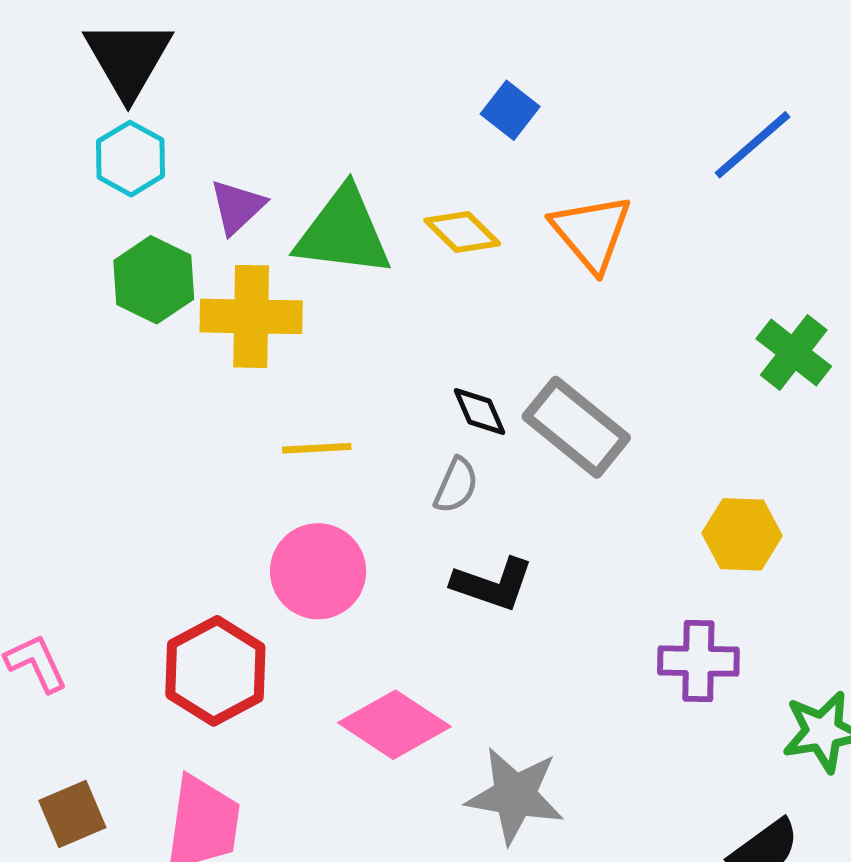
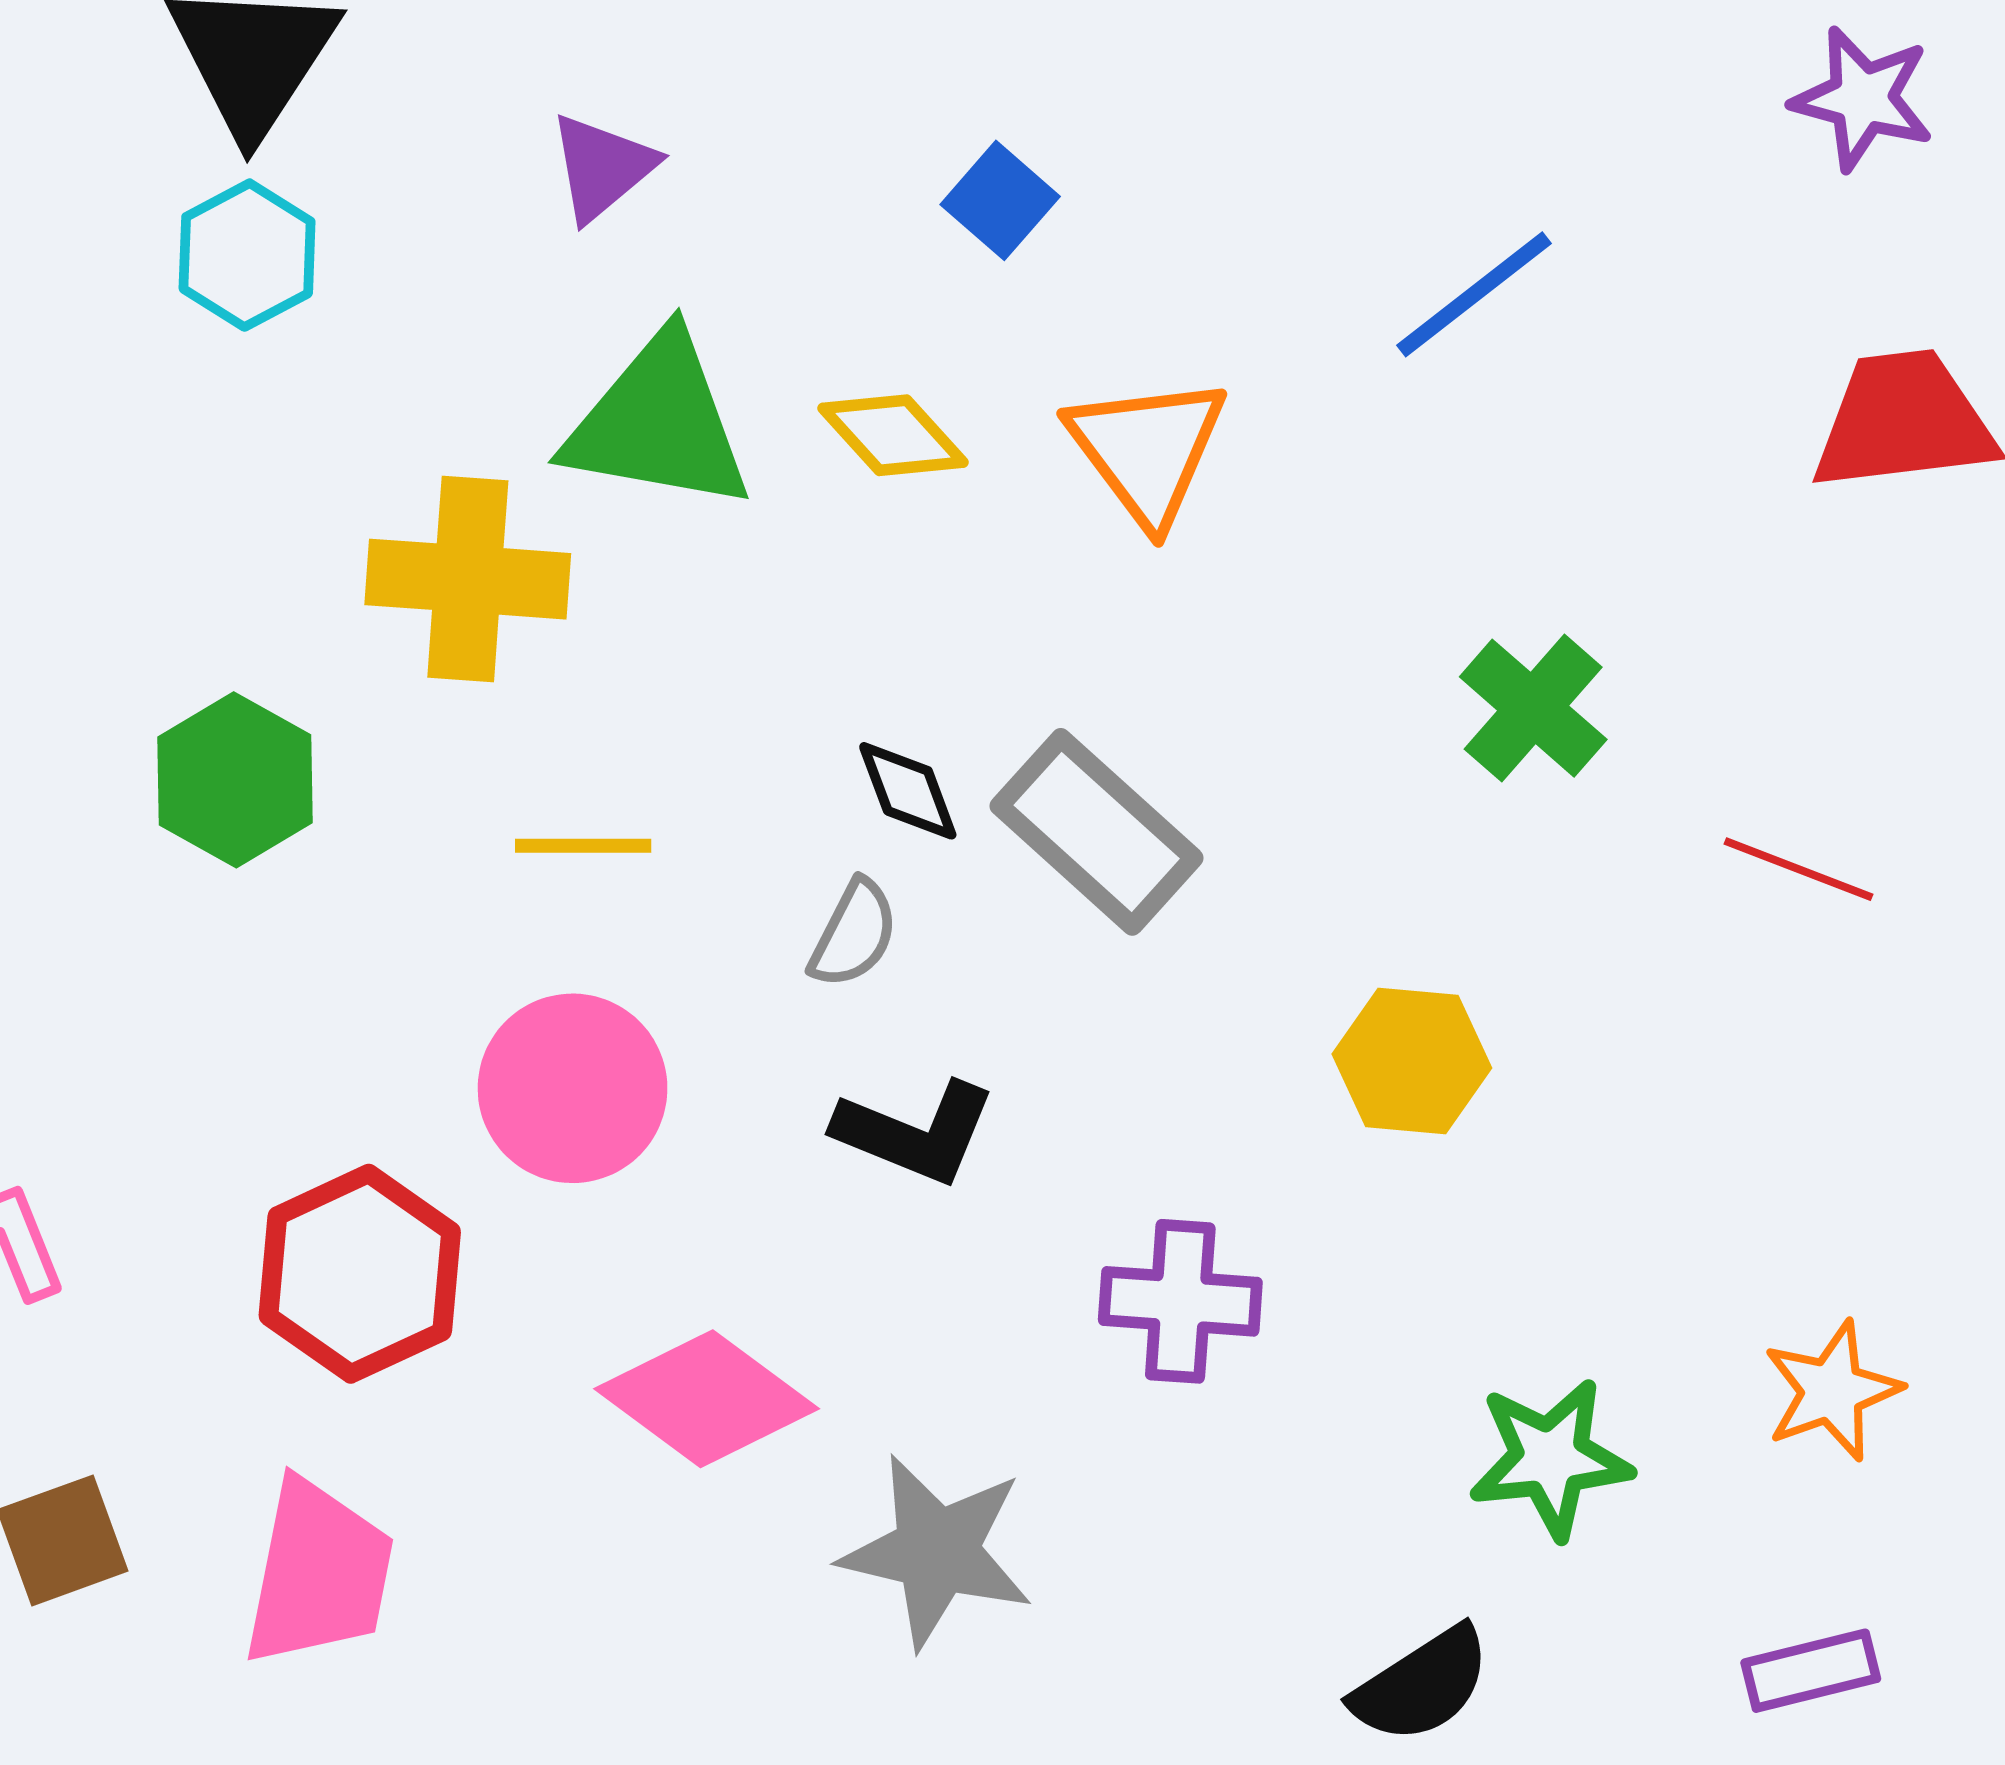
purple triangle: (237, 207) -> (602, 167), moved
green hexagon: (154, 280) -> (235, 780), moved
purple cross: (698, 661) -> (1180, 1301), moved

